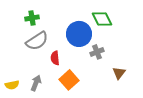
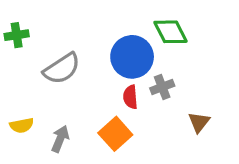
green cross: (32, 18) -> (17, 35), moved
red semicircle: (55, 58) -> (130, 97), moved
yellow semicircle: (12, 85) -> (22, 125), moved

